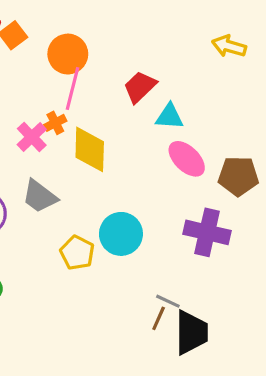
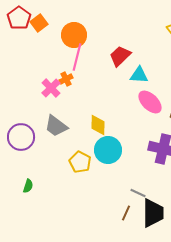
yellow diamond: (90, 149) -> (98, 125), moved, size x0.7
brown line: (159, 318) -> (126, 213), moved

